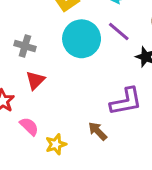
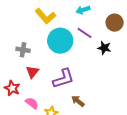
purple L-shape: (126, 101) -> (63, 79), moved

